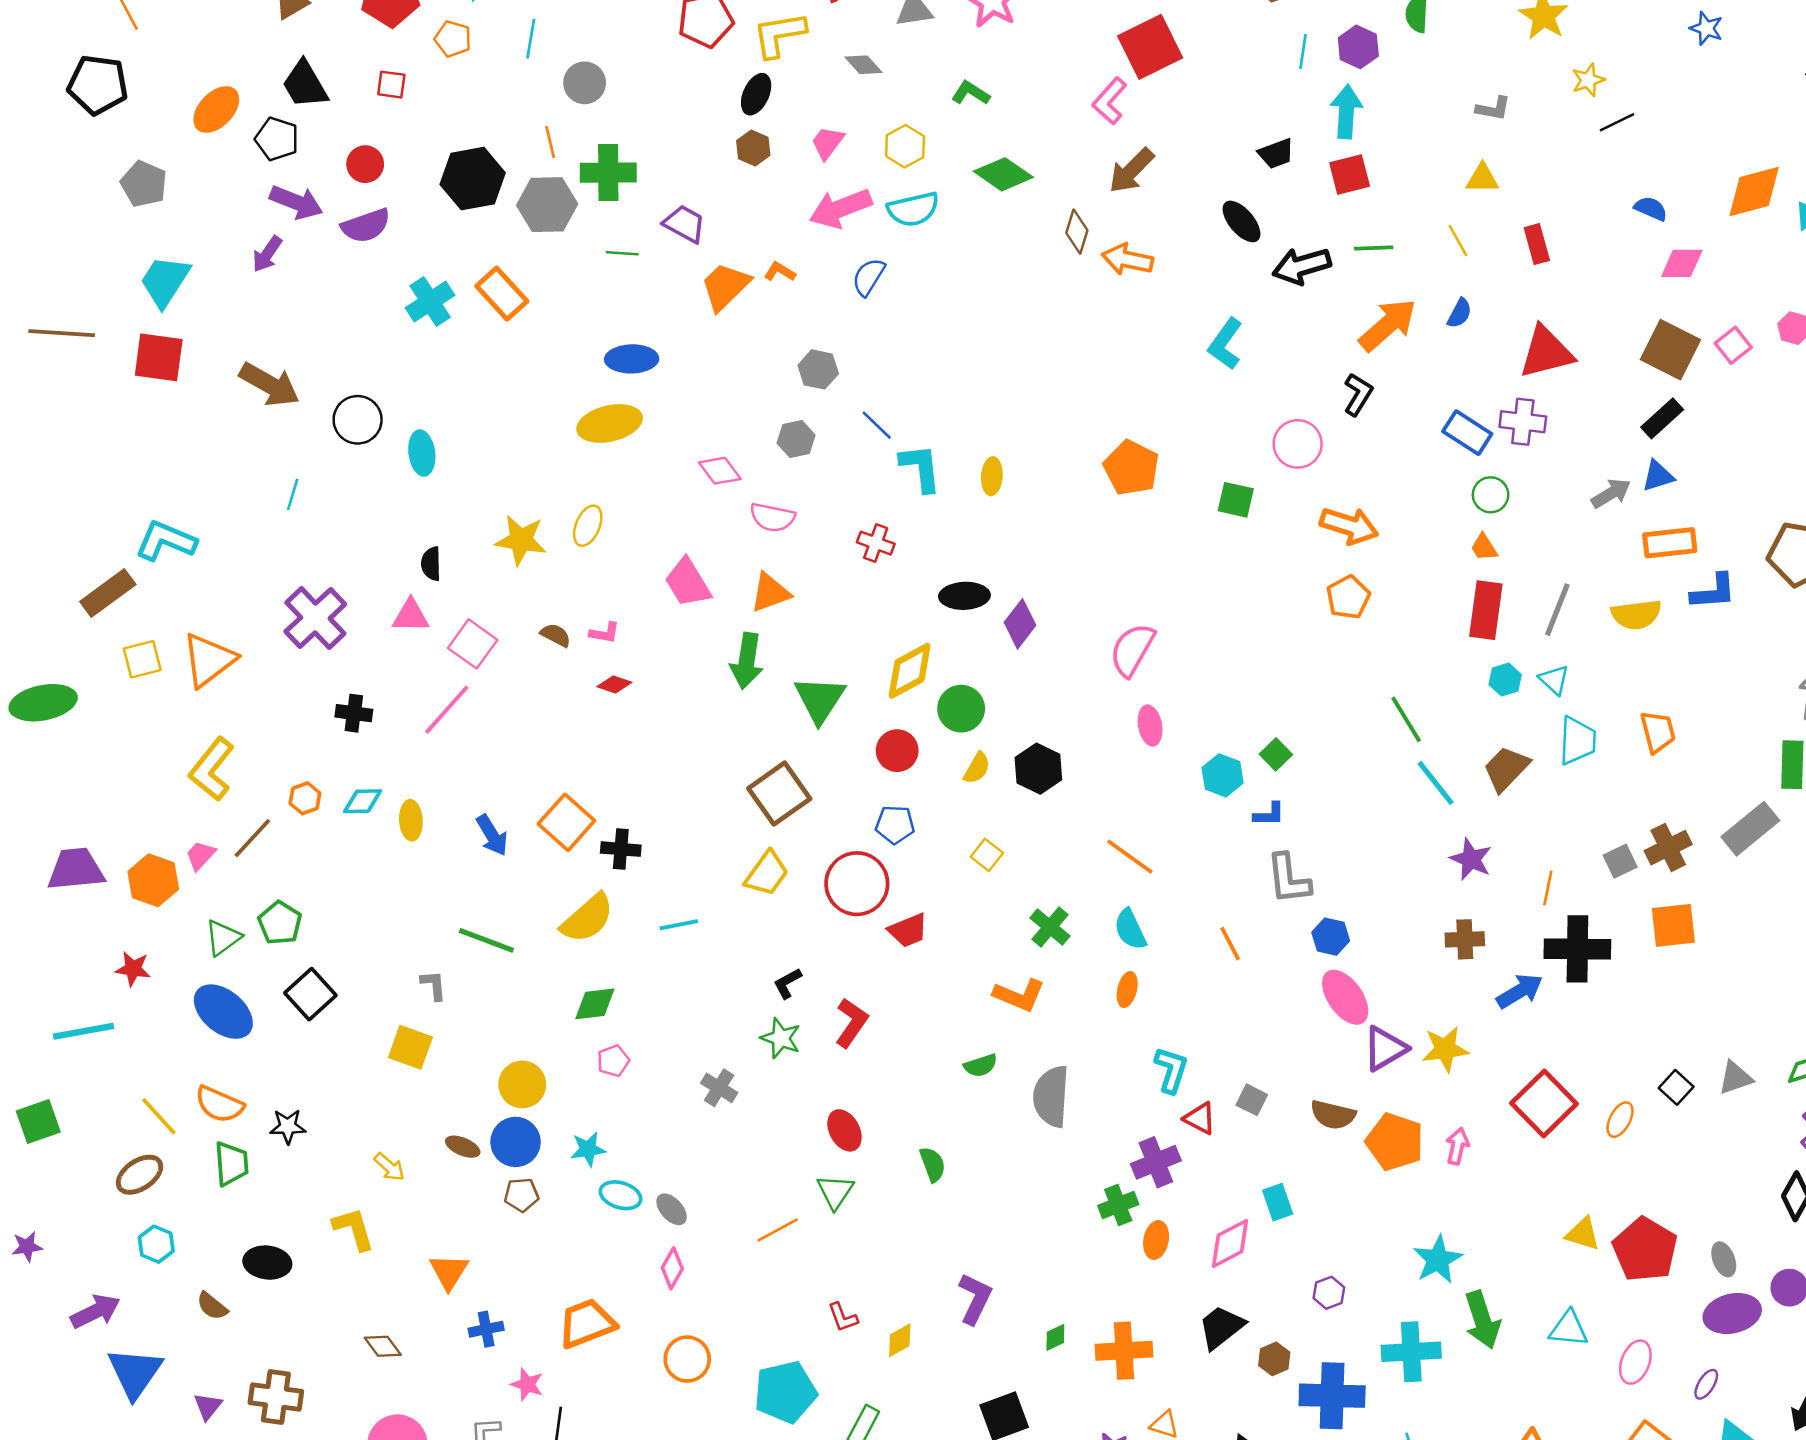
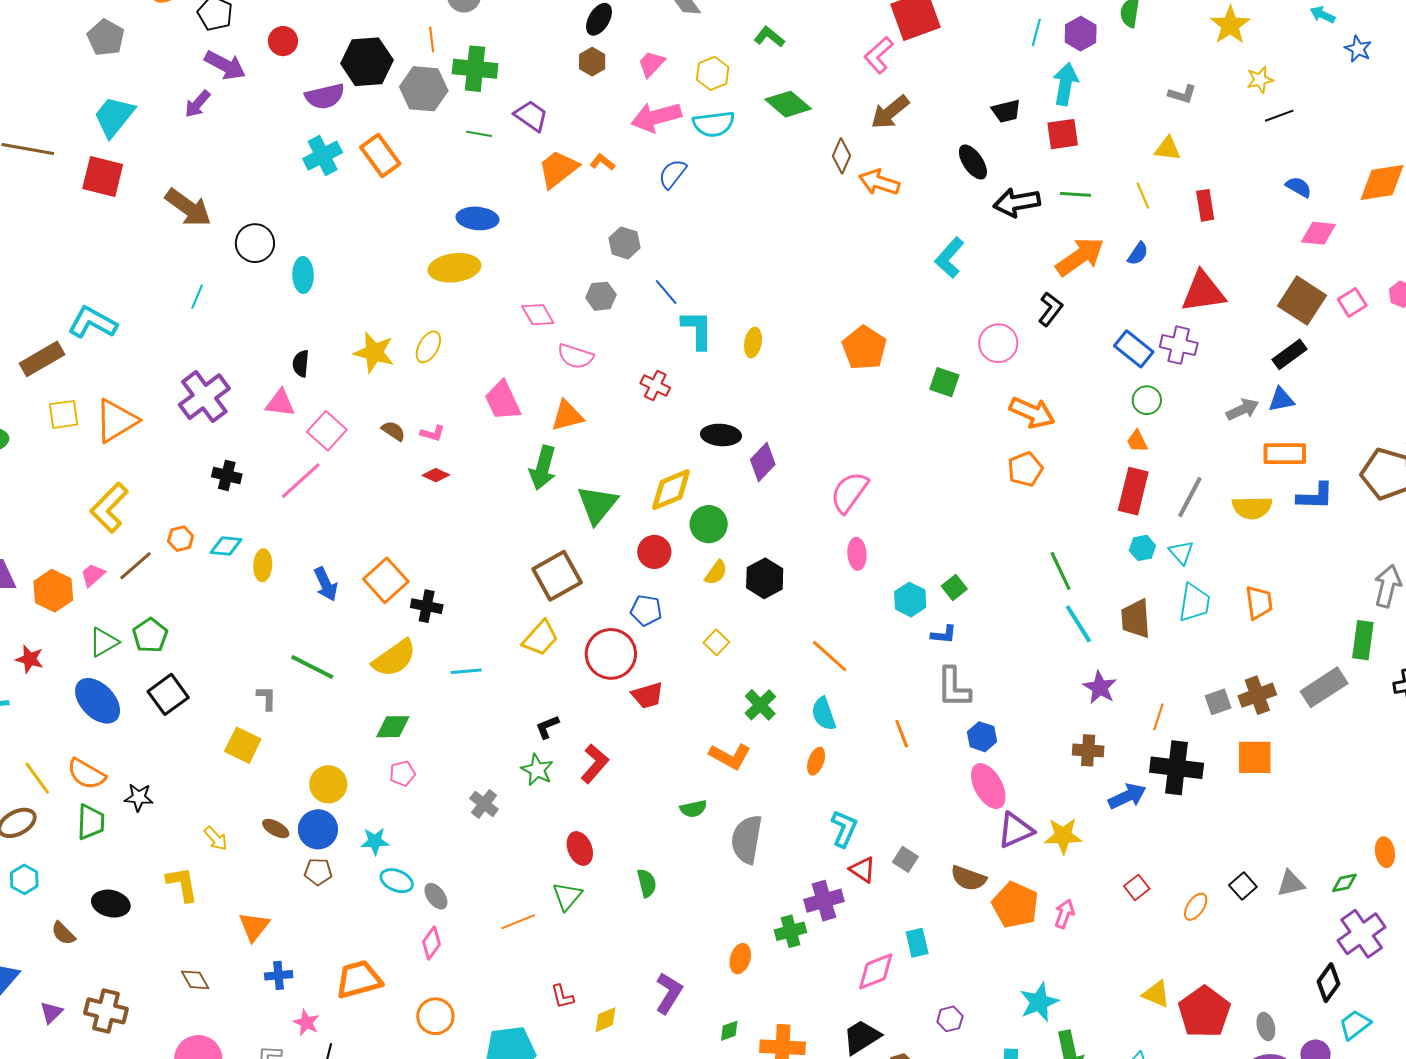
purple semicircle: (366, 226) -> (325, 96), moved
brown trapezoid: (1506, 769) -> (1136, 619), turned -54
red square: (1544, 1103) -> (1137, 887), size x0.5
orange ellipse: (1156, 1240) -> (740, 959), moved

